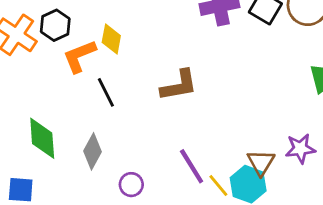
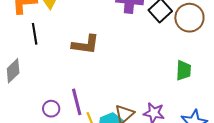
purple circle: (131, 185) -> (51, 109), moved

